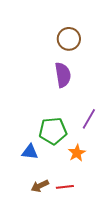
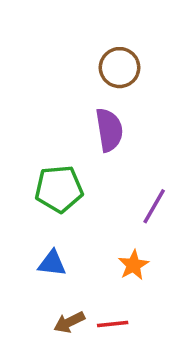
green pentagon: (53, 131) -> (59, 189), moved

